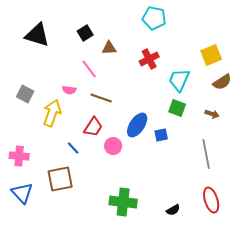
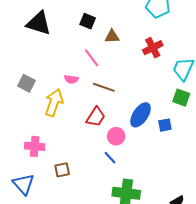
black square: (85, 33) -> (88, 21), turned -35
blue line: (73, 148) -> (110, 158), moved
pink cross: (19, 156) -> (35, 146), moved
brown square: (60, 179) -> (62, 170), size x0.6

